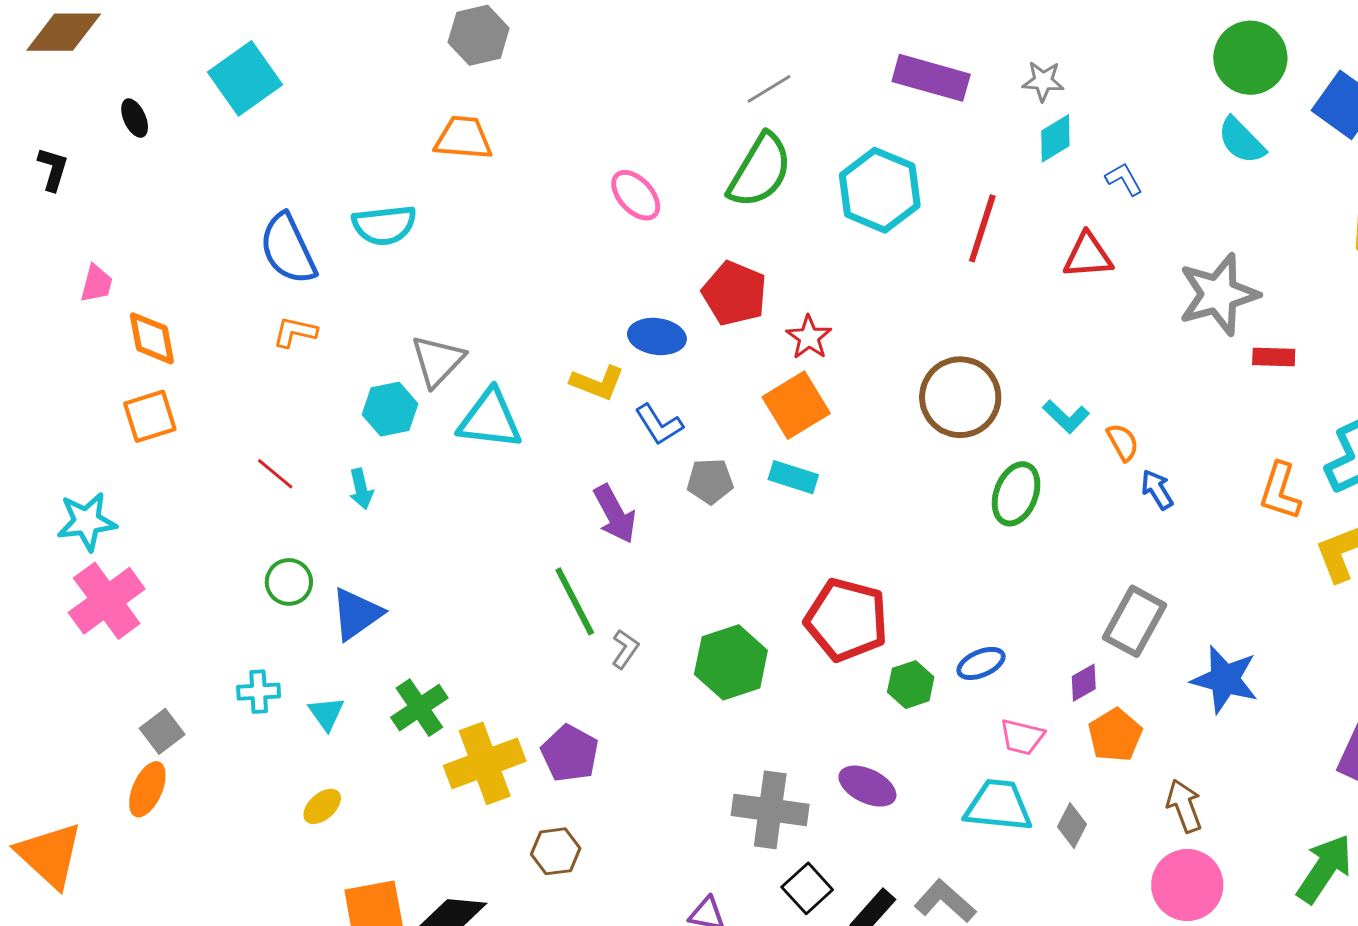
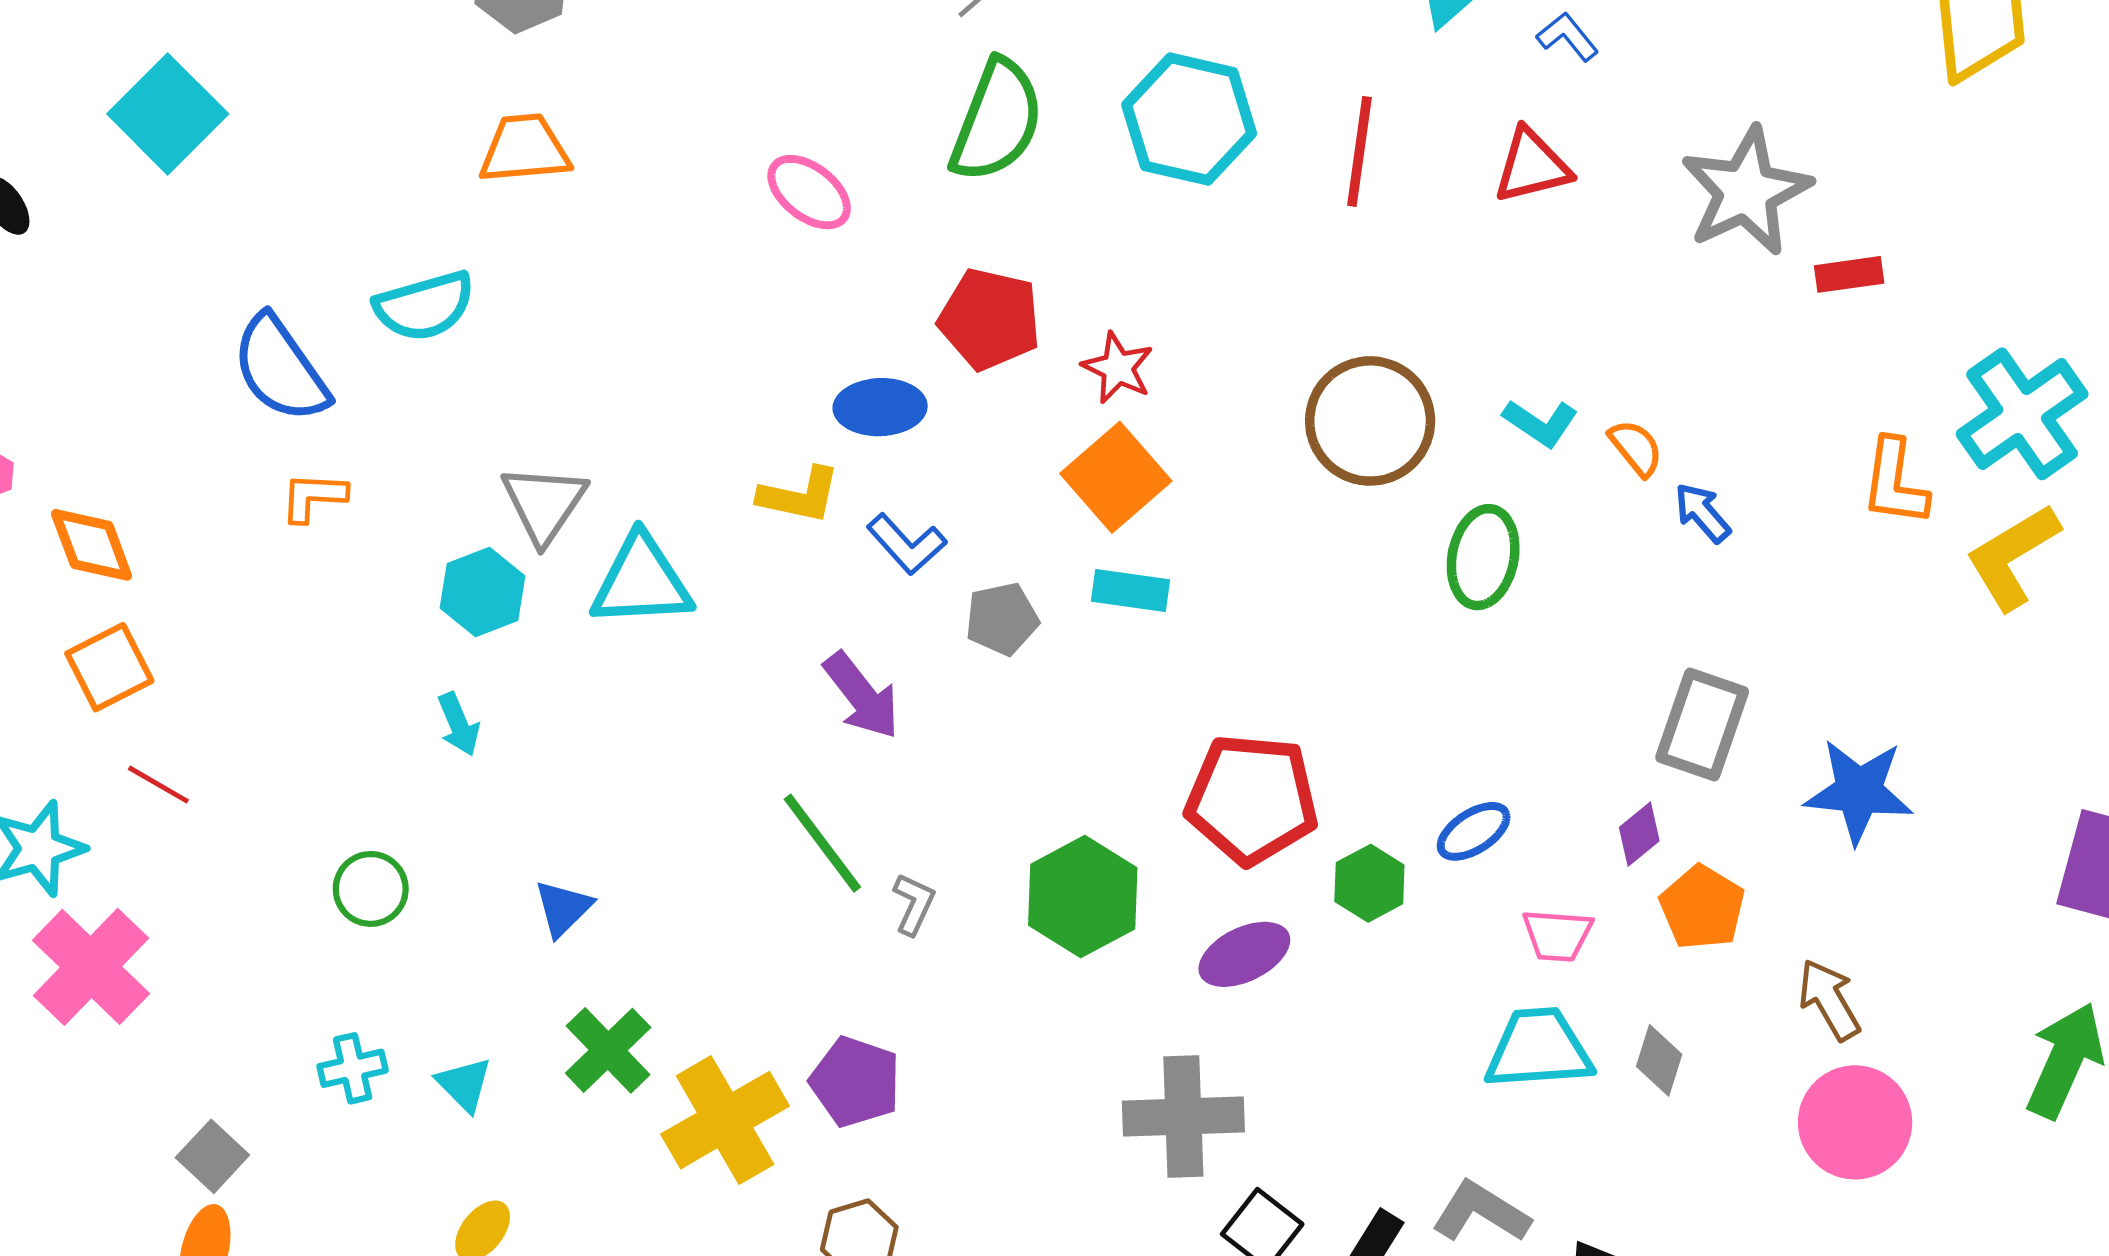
red line: (275, 474) -> (158, 785), moved
blue triangle: (357, 614) -> (563, 908), moved, size x0.7
purple ellipse: (867, 786) -> (1244, 954), moved, turned -42

